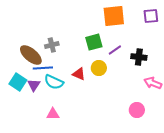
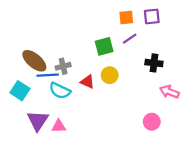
orange square: (114, 16) -> (126, 18), size x0.6
purple square: (151, 16) -> (152, 16), moved
gray cross: (52, 45) -> (63, 66), moved
purple line: (115, 50) -> (130, 39), moved
purple triangle: (34, 85) -> (38, 121), moved, size x1.5

